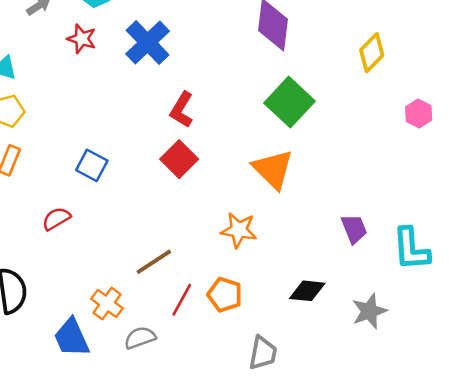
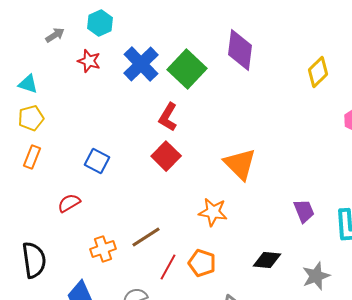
green square: (289, 102) -> (187, 69), moved
orange cross: (107, 304) -> (103, 249), moved, turned 35

